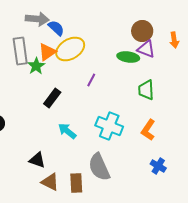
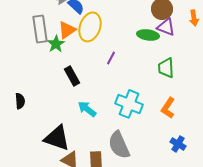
yellow ellipse: (70, 49) -> (90, 27), turned -40
black rectangle: (52, 98) -> (72, 76), turned -66
black triangle: (37, 160) -> (57, 138), size x1.6

